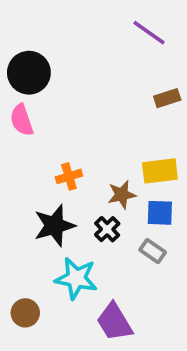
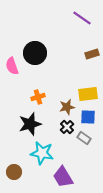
black circle: (29, 73) -> (35, 53), moved
black cross: (107, 229) -> (67, 127), moved

